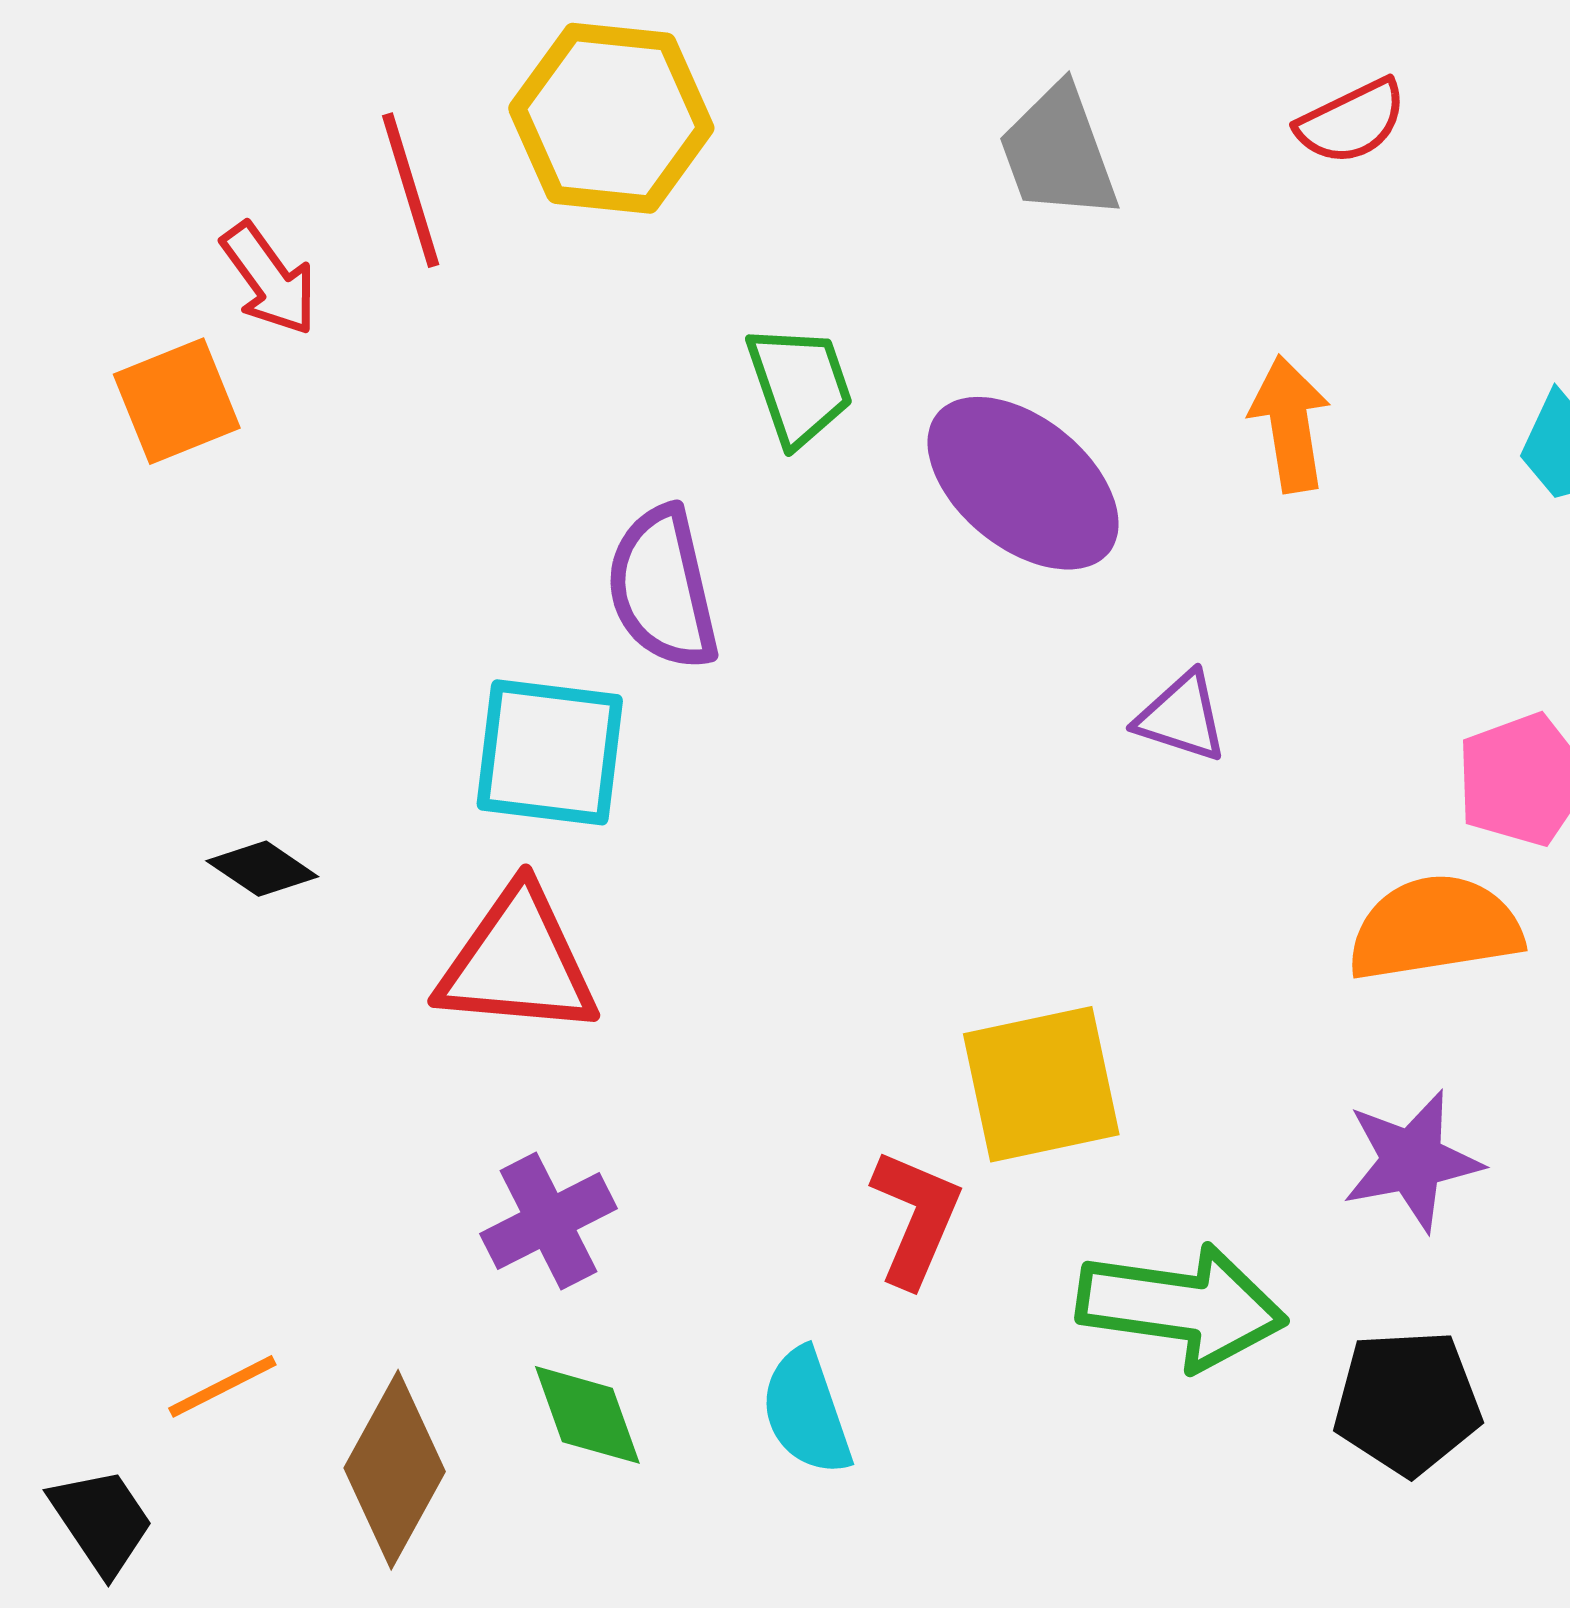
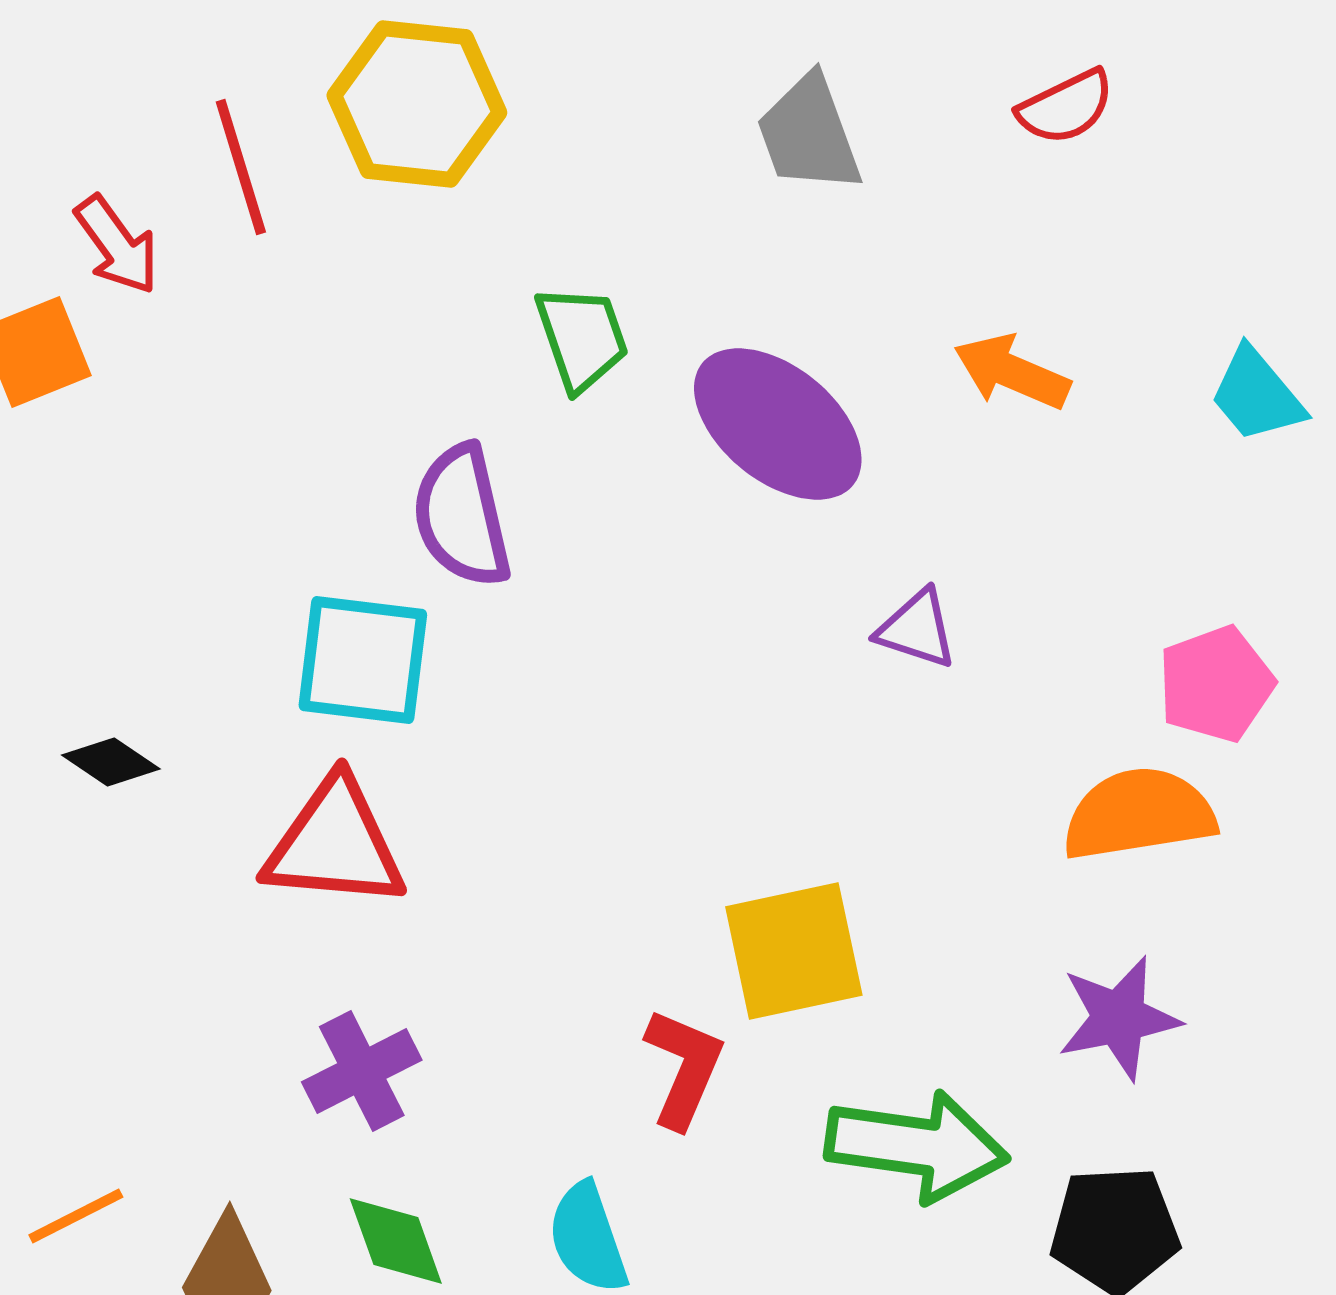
orange arrow: (1290, 424) -> (1012, 372), turned -58

